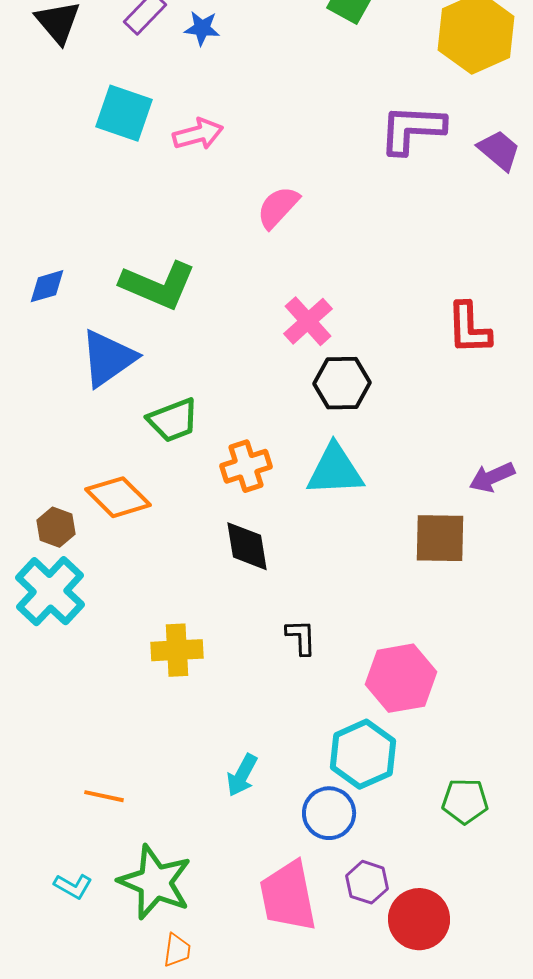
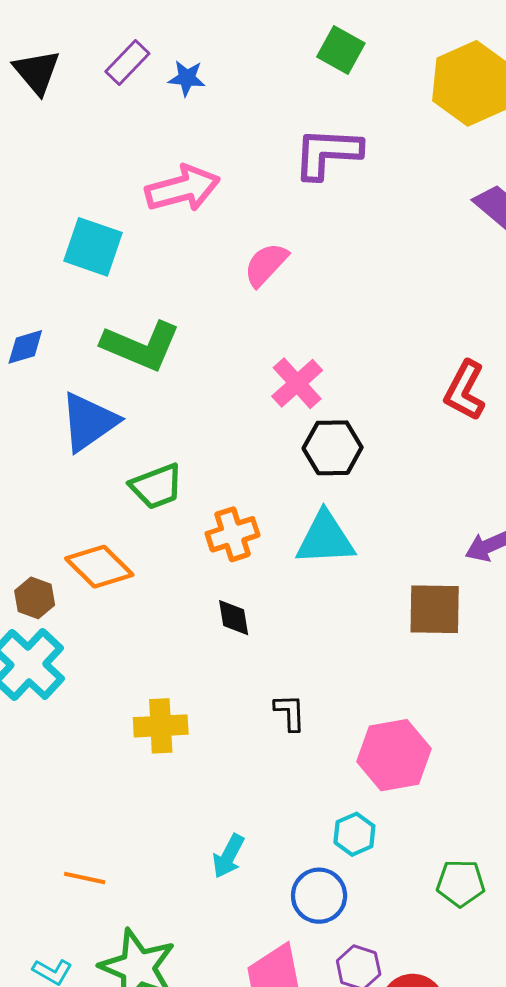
cyan square: (124, 113) -> (93, 247), moved
purple L-shape: (412, 129) -> (327, 153), moved
pink arrow: (198, 134) -> (183, 189), size x1.4
red L-shape: (469, 328) -> (465, 391), turned 30
black diamond: (247, 546) -> (234, 618), size x0.7
cyan hexagon: (363, 754) -> (354, 834), size x0.6

